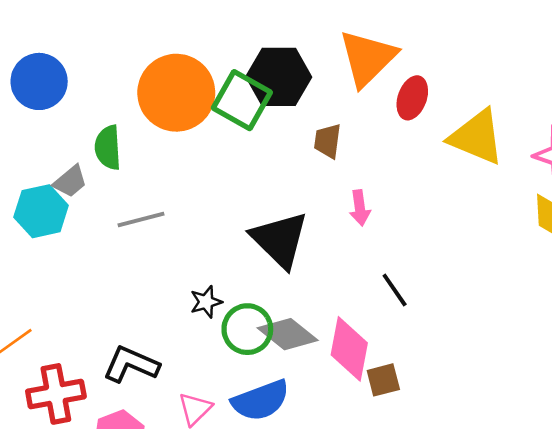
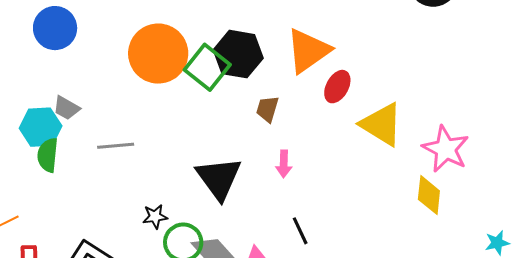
green semicircle: (108, 147) -> (48, 155), moved
gray trapezoid: (70, 181) -> (66, 108), turned 60

